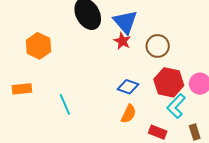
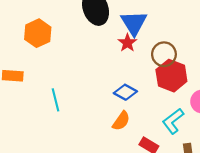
red hexagon: (169, 82) -> (171, 76), moved

